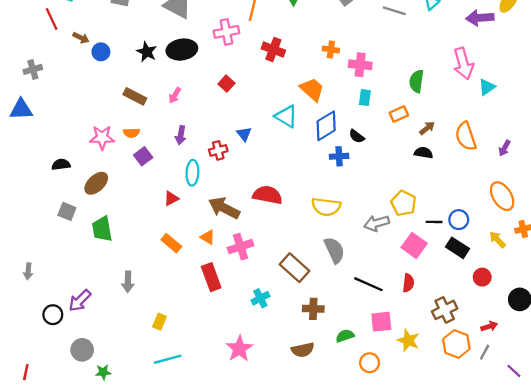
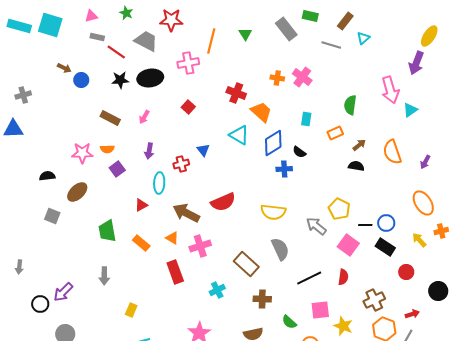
purple arrow: (480, 18) -> (416, 63), moved, turned -65
red line: (52, 19) -> (116, 52), moved, turned -30
red cross: (273, 50) -> (236, 93), moved
black star: (147, 52) -> (120, 80), turned -30
pink cross: (360, 65) -> (302, 77), moved, turned 30
red semicircle: (267, 195) -> (223, 202), turned 145
gray arrow: (377, 223) -> (316, 226), turned 55
green trapezoid: (102, 229) -> (107, 231), moved
black line: (368, 284) -> (309, 278), turned -50
green semicircle: (345, 336) -> (289, 322), turned -119

